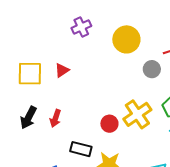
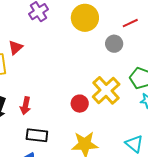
red triangle: (62, 70) -> (16, 47), moved
black rectangle: (81, 149) -> (37, 135), moved

